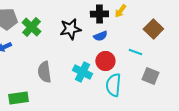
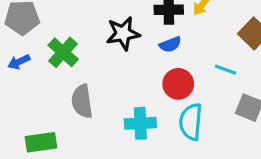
green cross: (31, 27) -> (63, 52), moved
cyan cross: (82, 72) -> (140, 123), moved, turned -30

